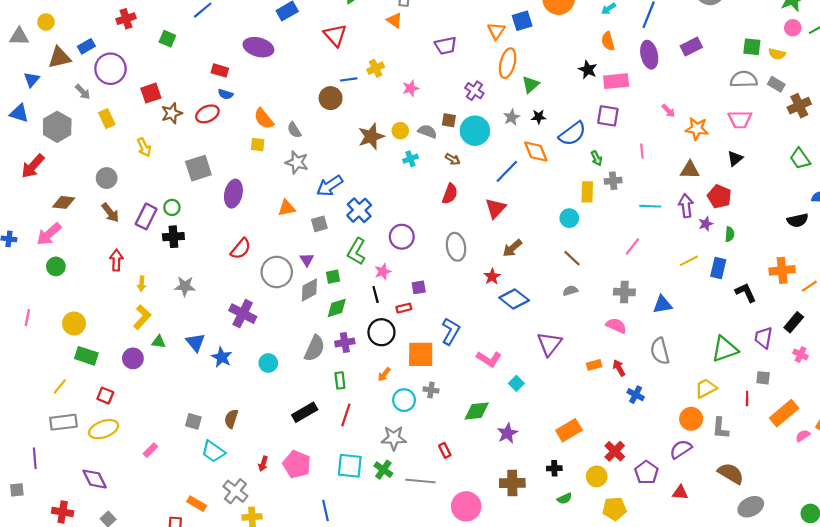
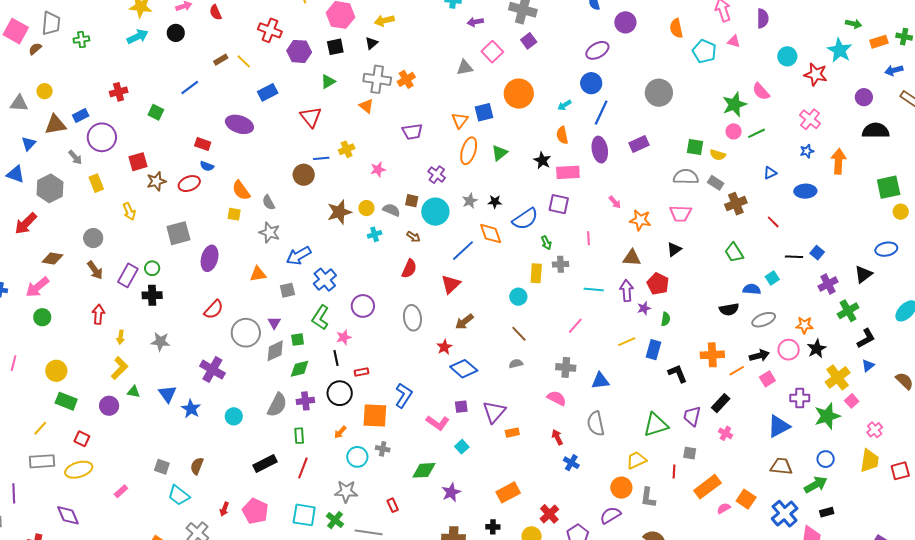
green triangle: (531, 84) -> (500, 153), moved
purple square: (419, 287) -> (461, 407), moved
orange rectangle: (594, 365) -> (512, 433), moved

